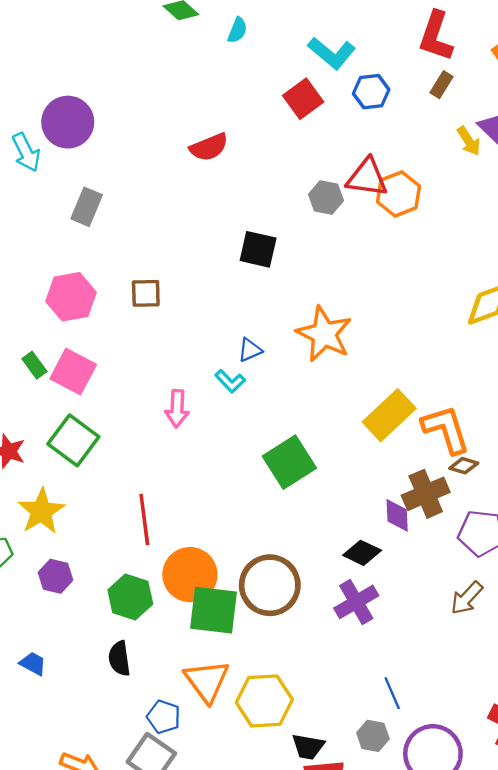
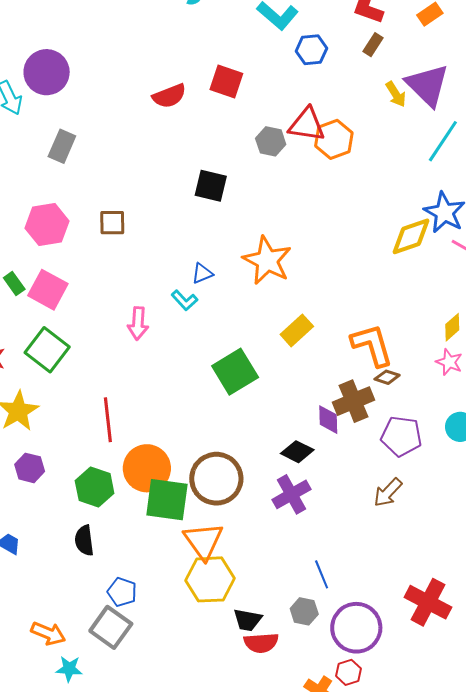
red square: (303, 99) -> (226, 81), moved, turned -36
yellow rectangle: (389, 415) -> (297, 330), moved, size x0.7
orange triangle: (207, 681) -> (203, 541), moved

